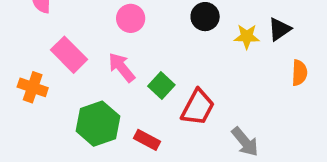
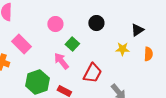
yellow star: (247, 37) -> (122, 49), moved
pink arrow: (122, 67) -> (61, 61), moved
green square: (161, 85) -> (72, 44), moved

